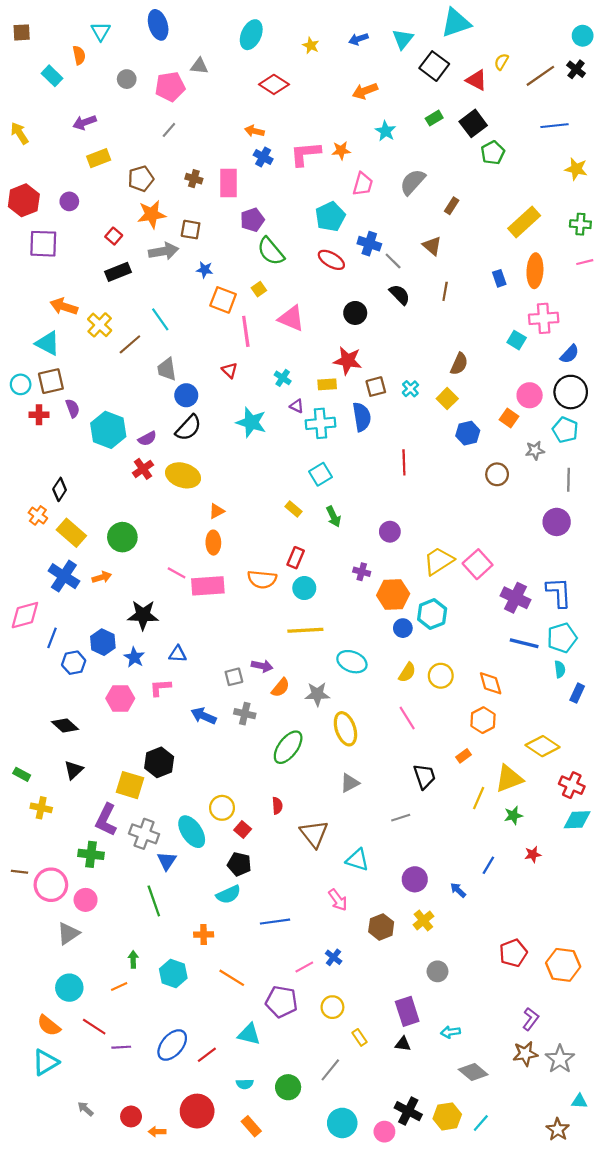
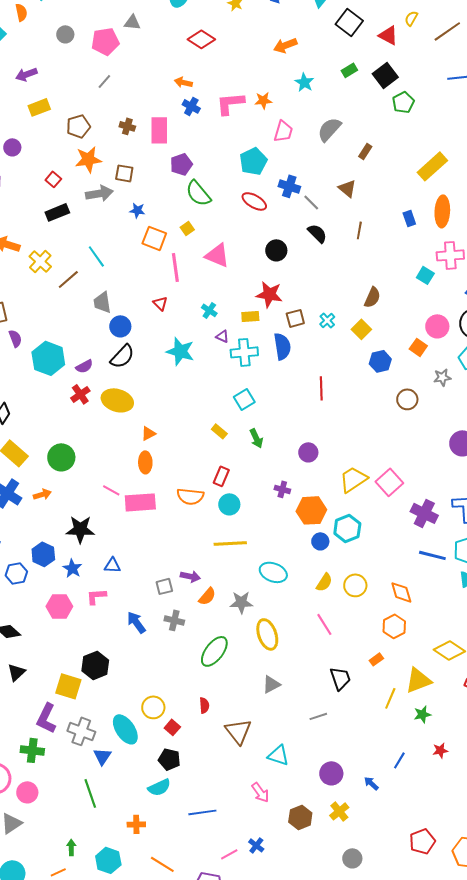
blue arrow: (204, 716) -> (136, 622), turned 30

